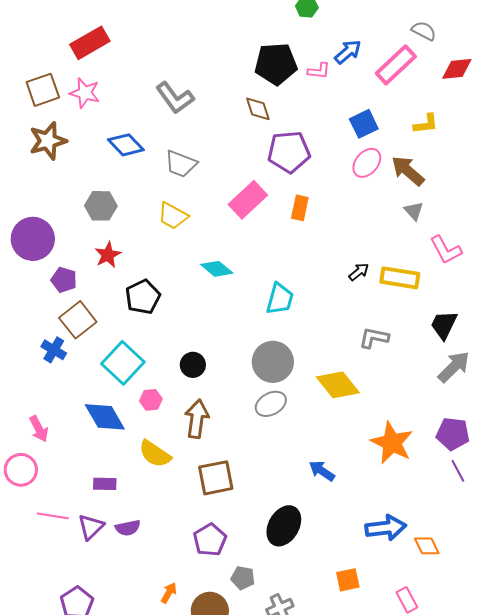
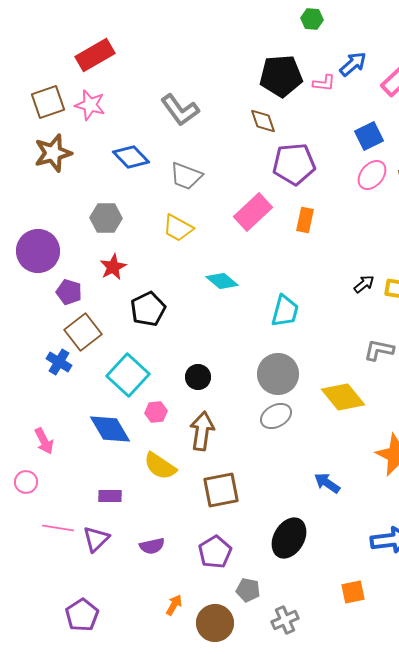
pink circle: (21, 470) -> (26, 482), size x0.7
purple semicircle: (128, 528) -> (152, 546), moved

